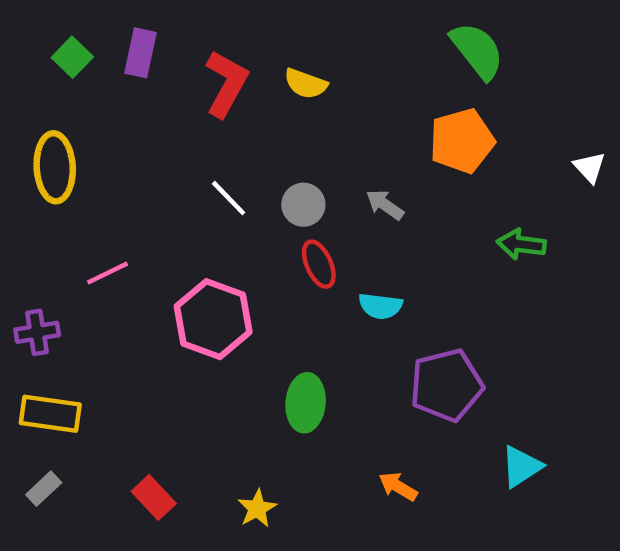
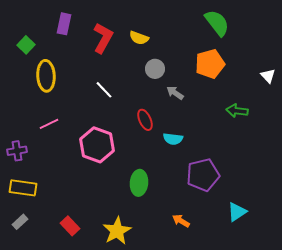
green square: (72, 57) -> (26, 45), moved
yellow ellipse: (55, 167) -> (46, 76), moved
gray circle: (303, 205) -> (155, 69), moved
yellow star: (257, 508) -> (117, 231), size x1.6

